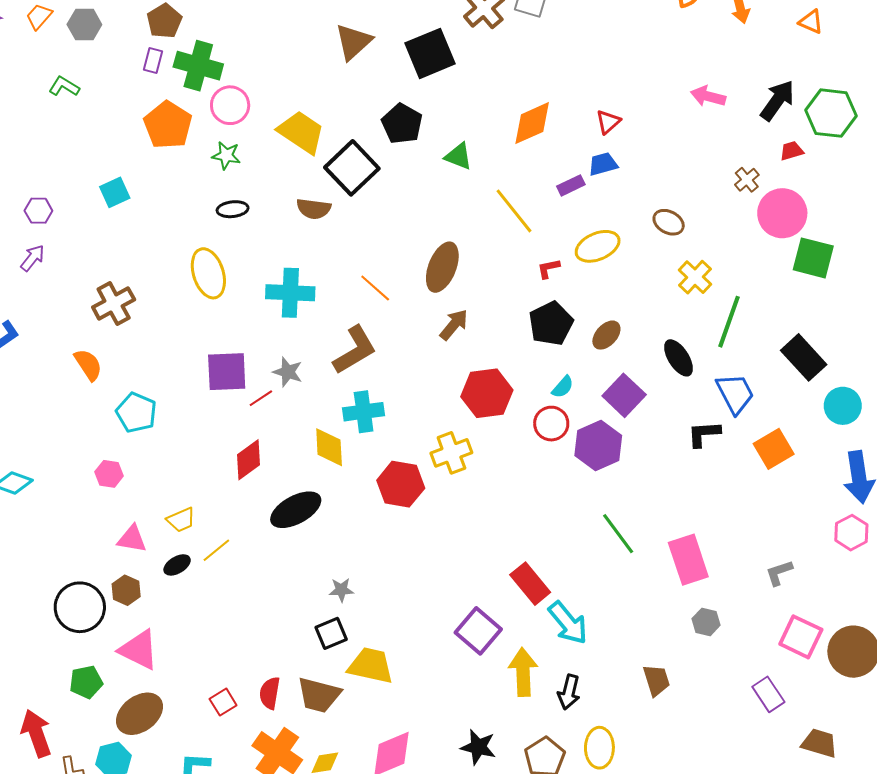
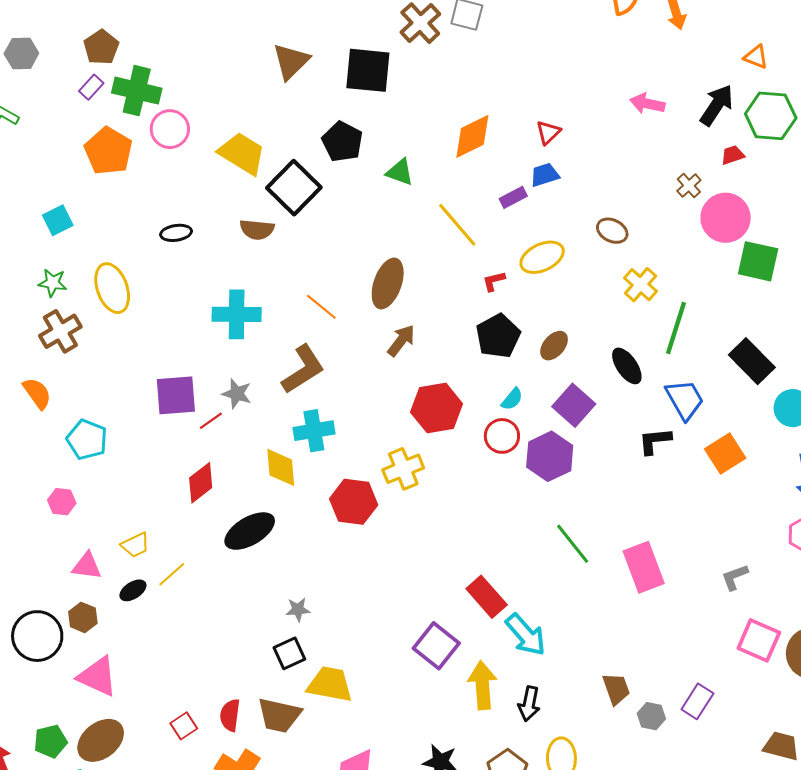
orange triangle: (811, 22) -> (756, 57), moved
black square: (430, 53) -> (368, 70), turned 30
purple rectangle: (153, 61) -> (91, 87), turned 30
green star: (226, 155) -> (53, 283), moved
yellow ellipse: (208, 273) -> (112, 288), moved
gray hexagon: (706, 622) -> (651, 716), moved
green pentagon: (86, 682) -> (51, 741), moved
purple rectangle: (768, 694) -> (697, 701), moved, turned 68

